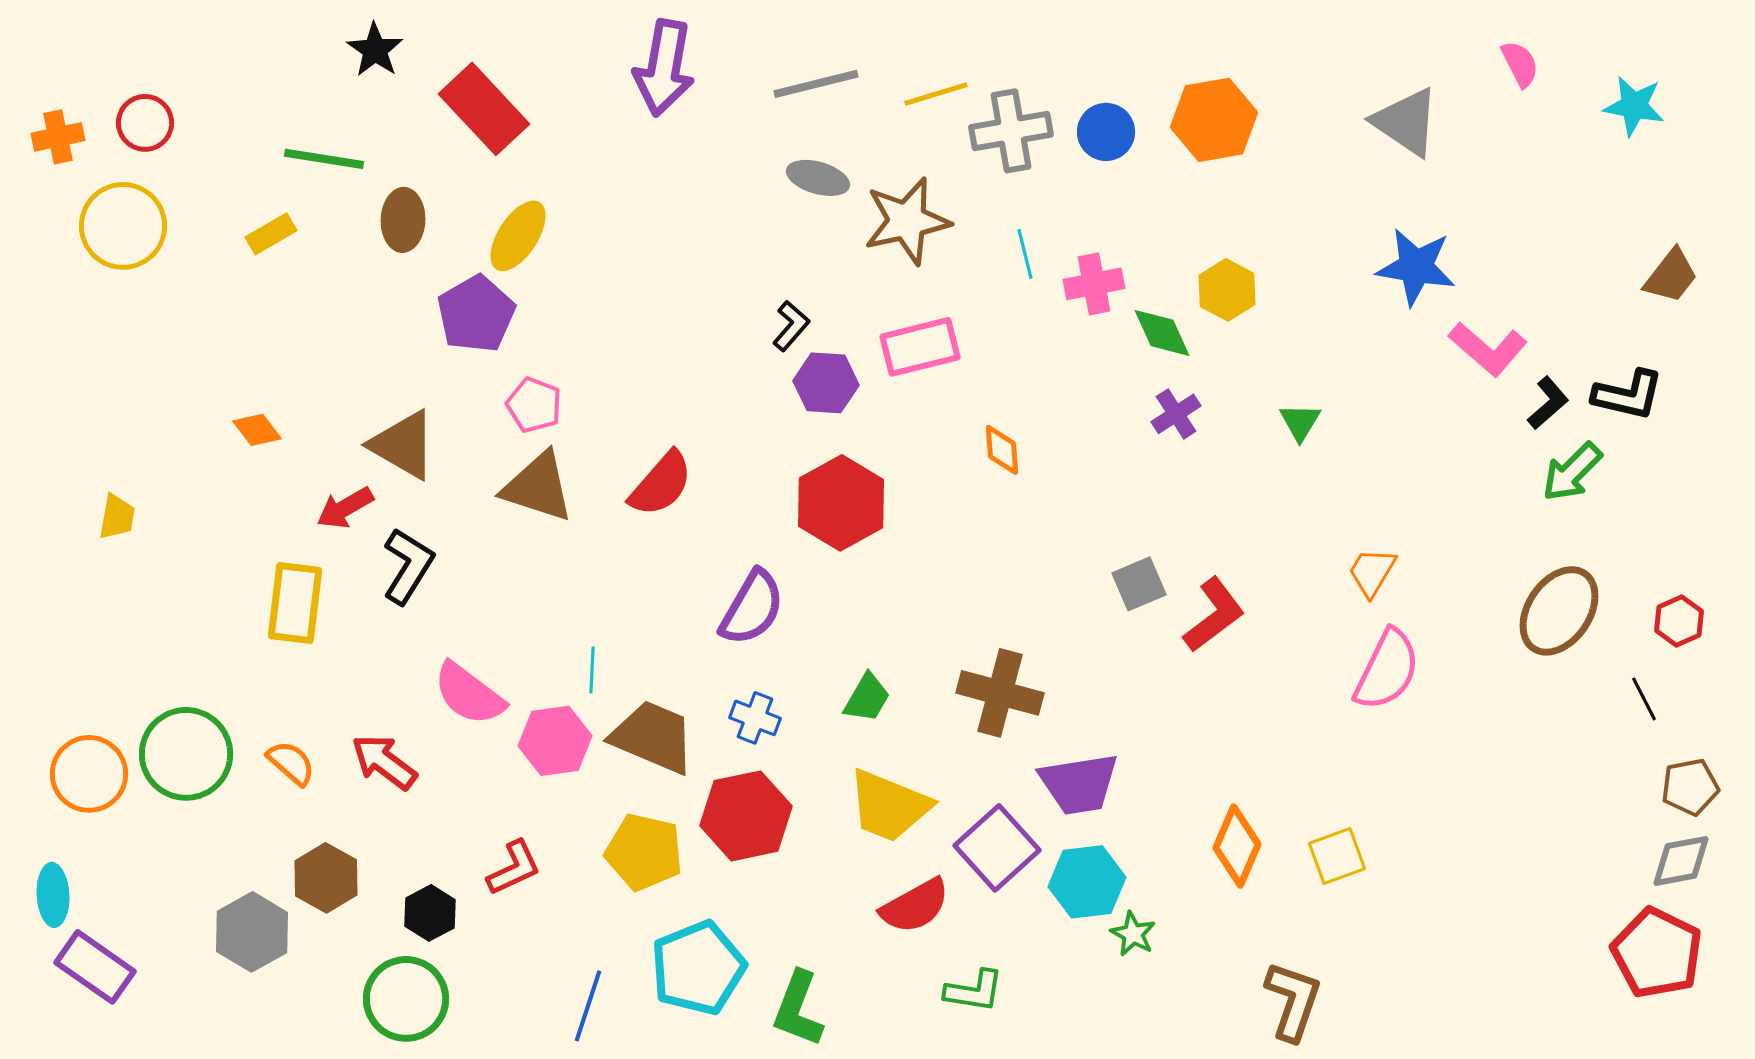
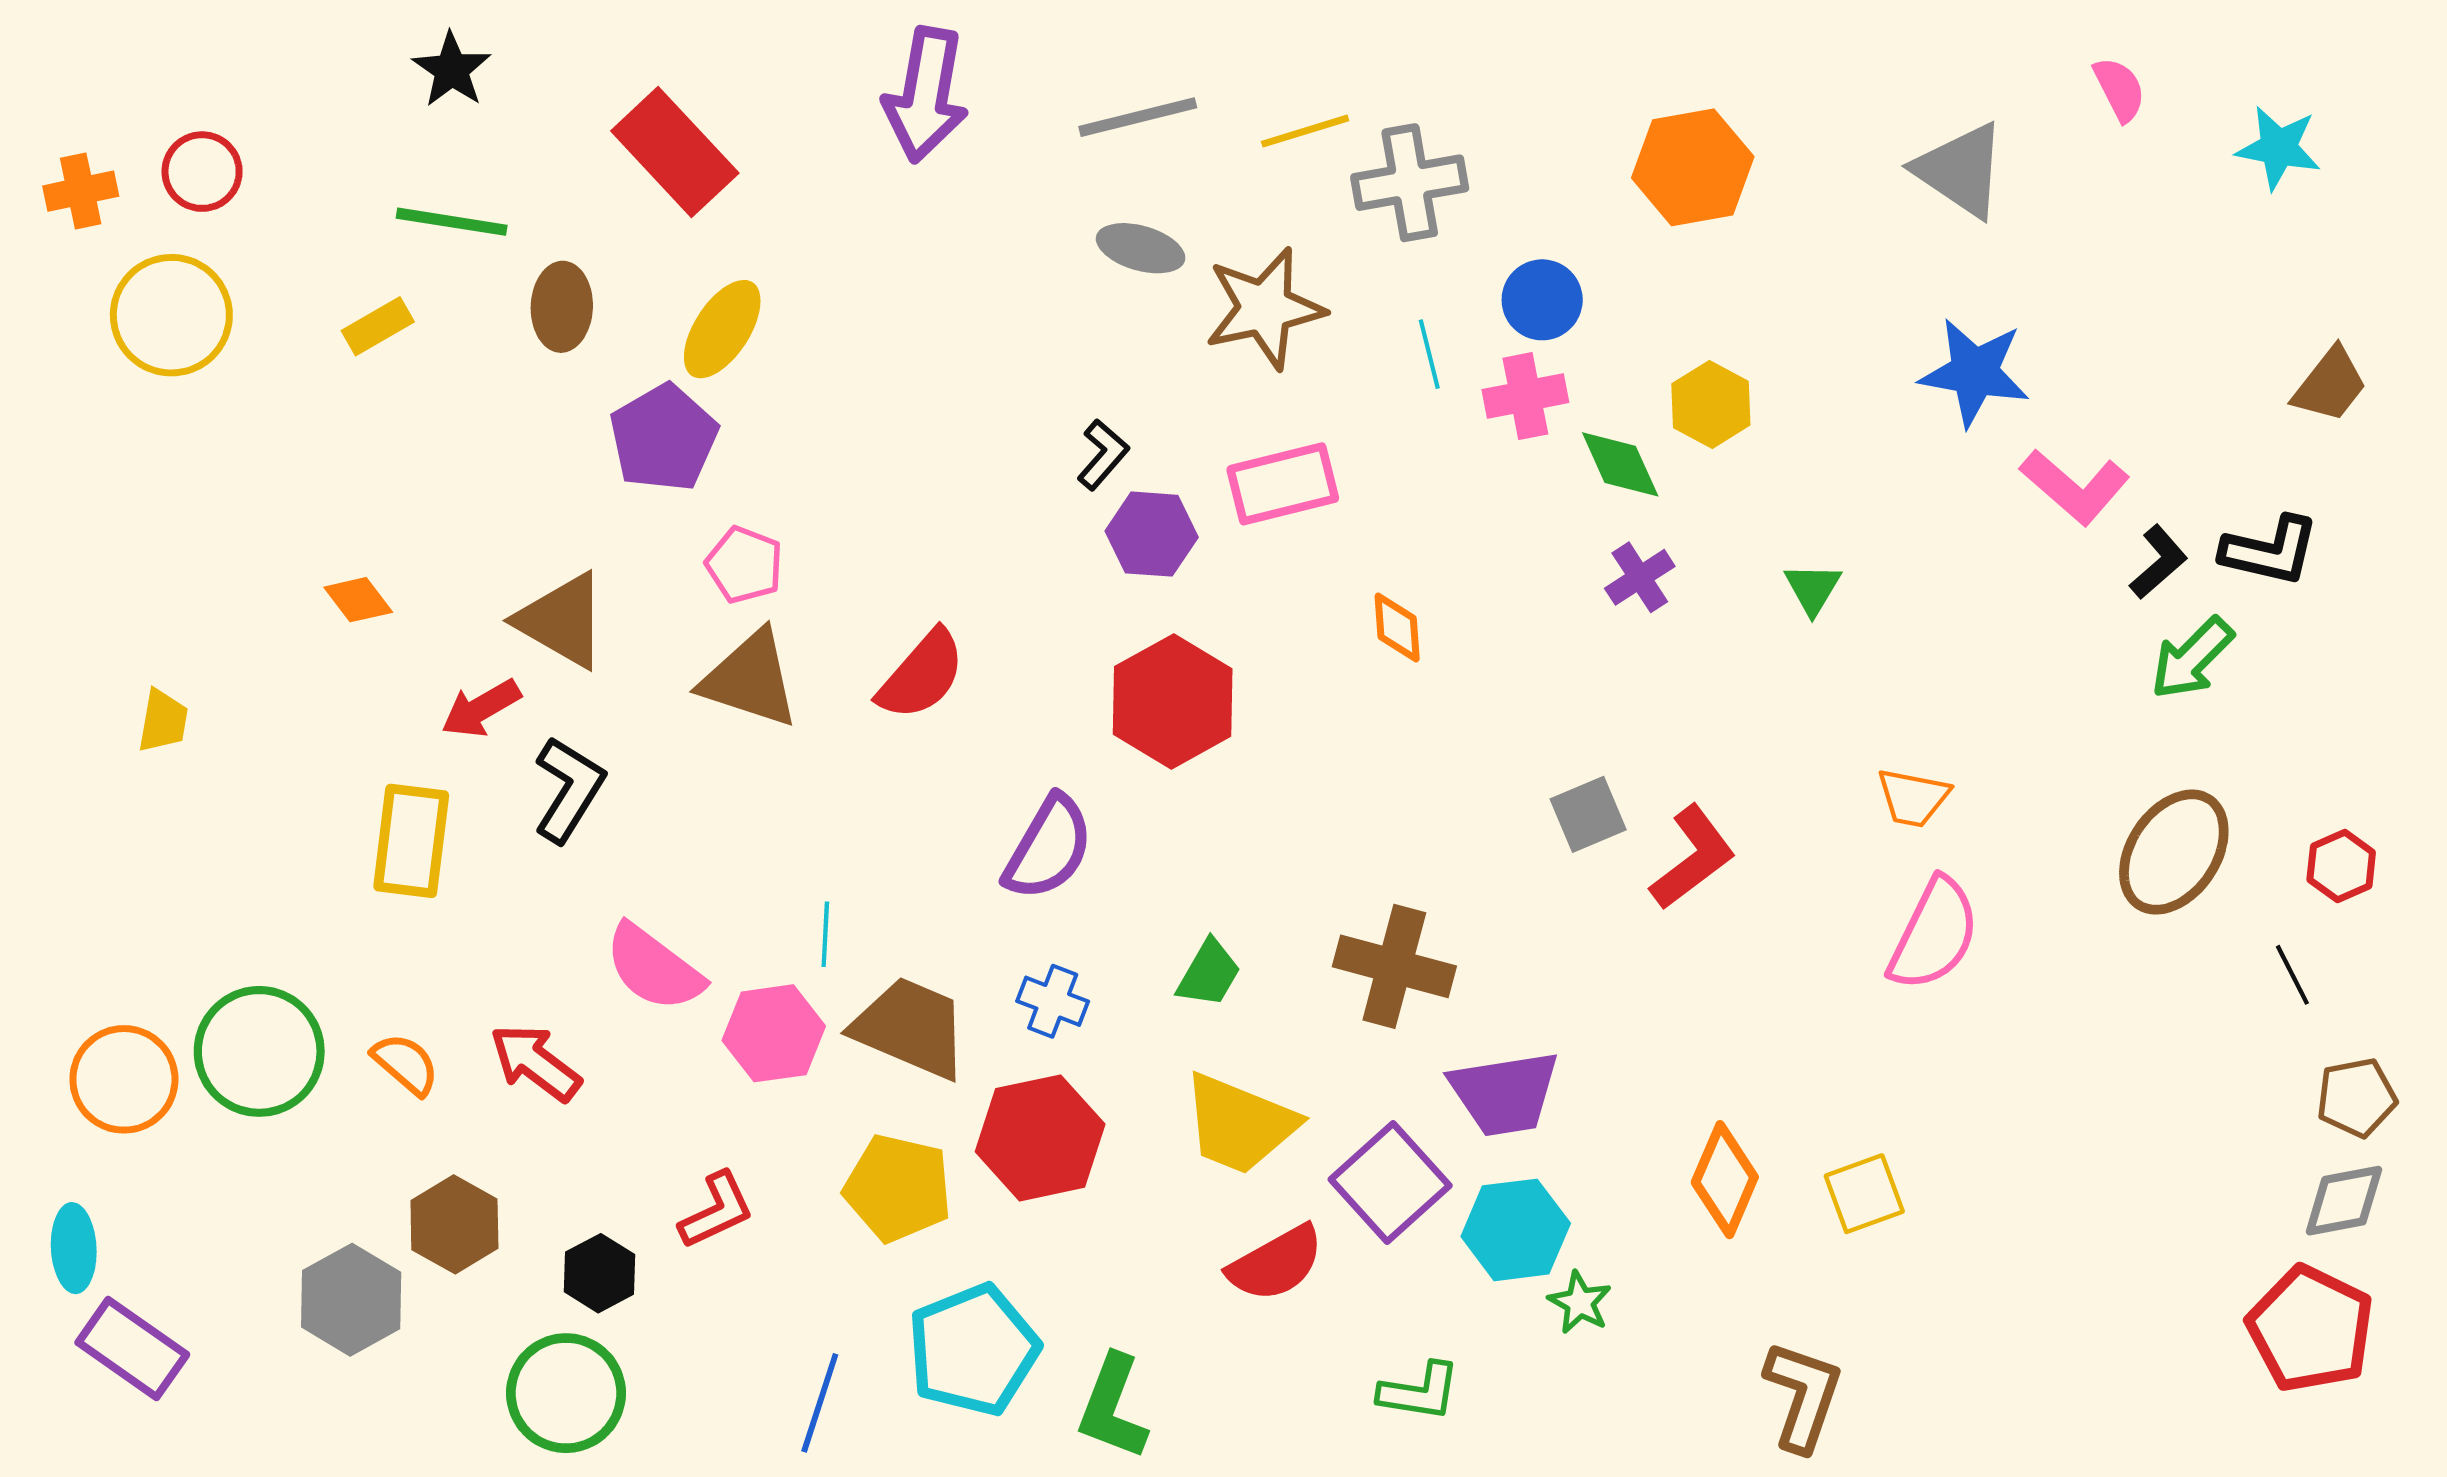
black star: (375, 50) -> (452, 70), moved
blue circle: (1106, 132) -> (1542, 300), moved
orange trapezoid: (1372, 572) -> (1913, 798), turned -110
green L-shape: (974, 991) -> (1419, 1392), moved

